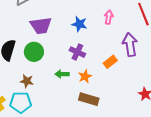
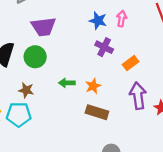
blue star: (79, 24) -> (98, 21), moved
purple arrow: (130, 44) -> (138, 96), moved
purple cross: (77, 52) -> (104, 47), moved
orange rectangle: (110, 62) -> (131, 63), moved

